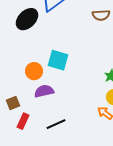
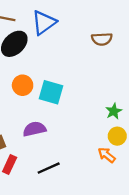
orange circle: (34, 71) -> (23, 85), moved

